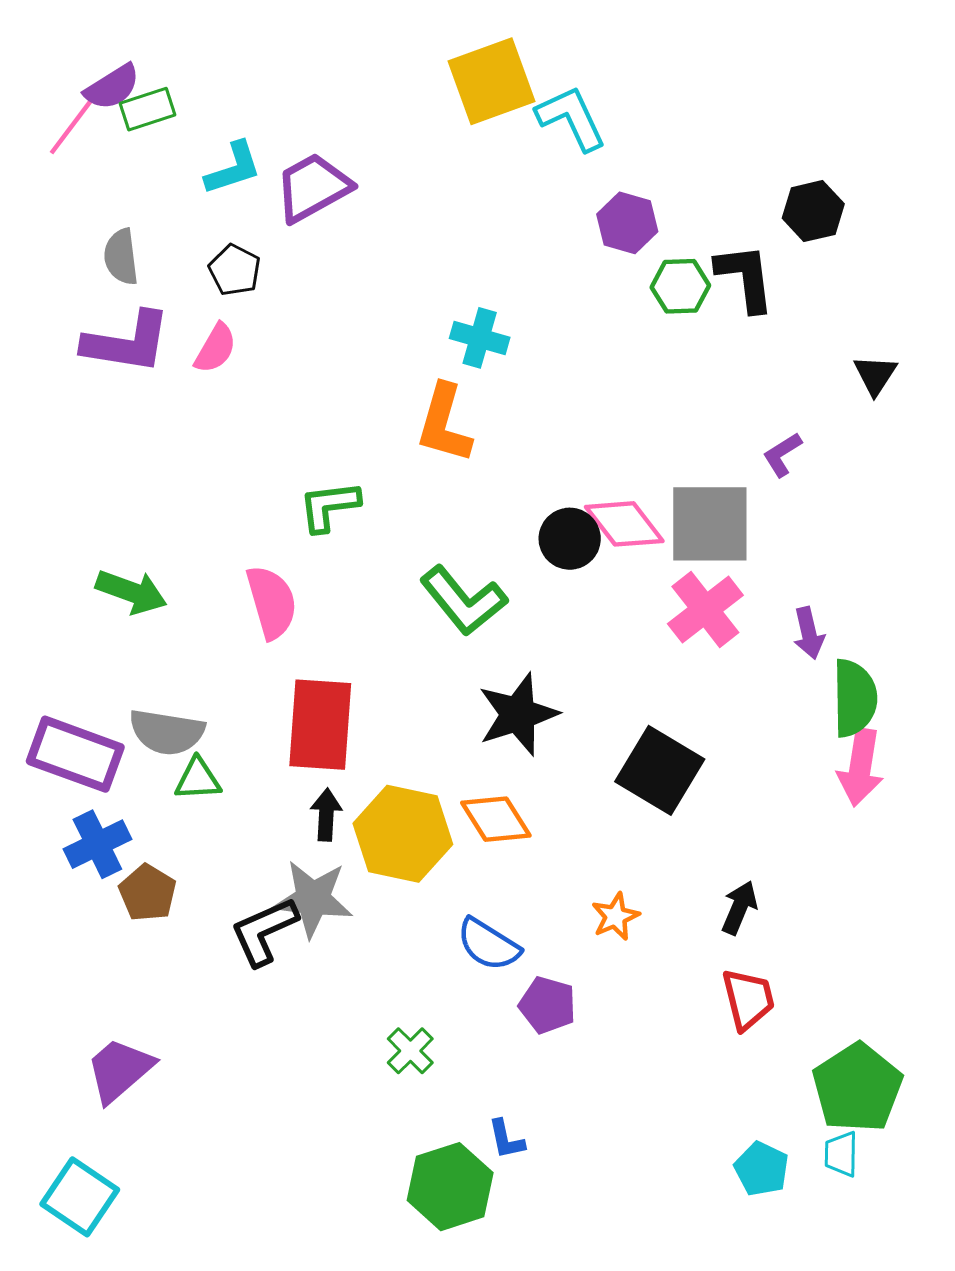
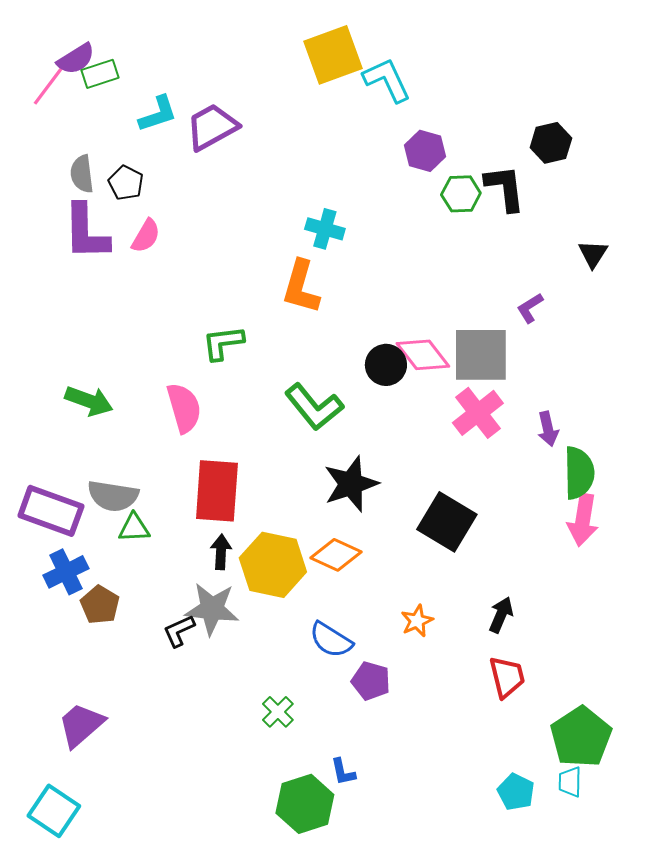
black pentagon: (235, 270) -> (126, 183), moved
purple L-shape: (127, 342) -> (86, 232), turned 80
orange diamond: (496, 819) -> (336, 555), turned -33
black L-shape: (264, 931) -> (179, 631), size x0.7

